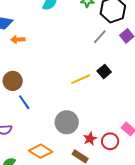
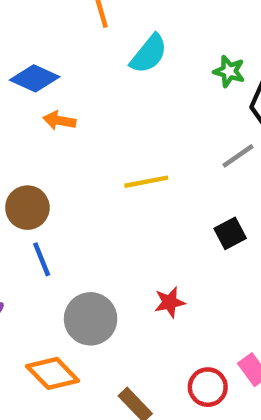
yellow line: (81, 79) -> (146, 182), moved
gray circle: (67, 122) -> (91, 319), moved
red star: (90, 139) -> (170, 302), moved

